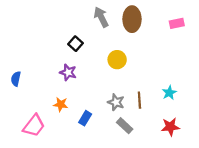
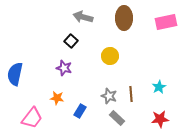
gray arrow: (101, 17) -> (83, 17), moved, turned -48
pink rectangle: (177, 23) -> (166, 22), size x1.5
blue semicircle: (16, 79) -> (15, 74), size x1.6

